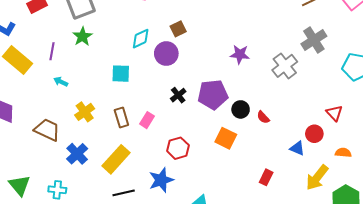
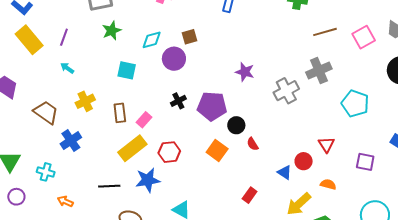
green star: (82, 36) -> (112, 31), moved
red semicircle: (263, 117) -> (253, 144), moved
yellow rectangle: (116, 159) -> (132, 148), moved

